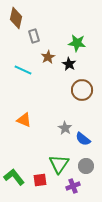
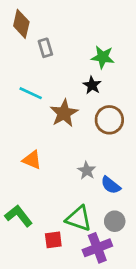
brown star: (48, 57) -> (64, 113), moved, size x1.5
green triangle: (59, 164) -> (79, 219), turned -45
green L-shape: (14, 177) -> (19, 216), moved
purple cross: (73, 186) -> (97, 248), size x1.5

